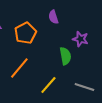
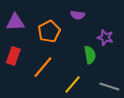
purple semicircle: (53, 17) -> (78, 15), turned -64

